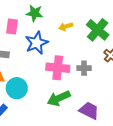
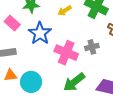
pink rectangle: (12, 27) -> (12, 23), turned -42
pink cross: (58, 68) -> (66, 53), turned 30

